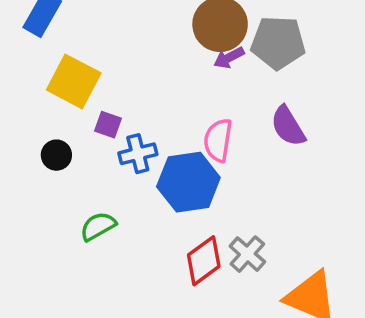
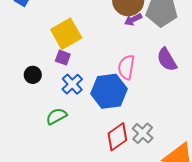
yellow square: (74, 81) -> (66, 34), moved, turned 32
blue cross: (138, 154) -> (72, 84), moved, turned -30

